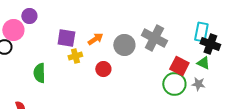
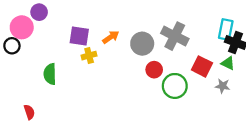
red circle: (103, 69) -> (154, 70), moved
green circle: (174, 84) -> (175, 86), moved

